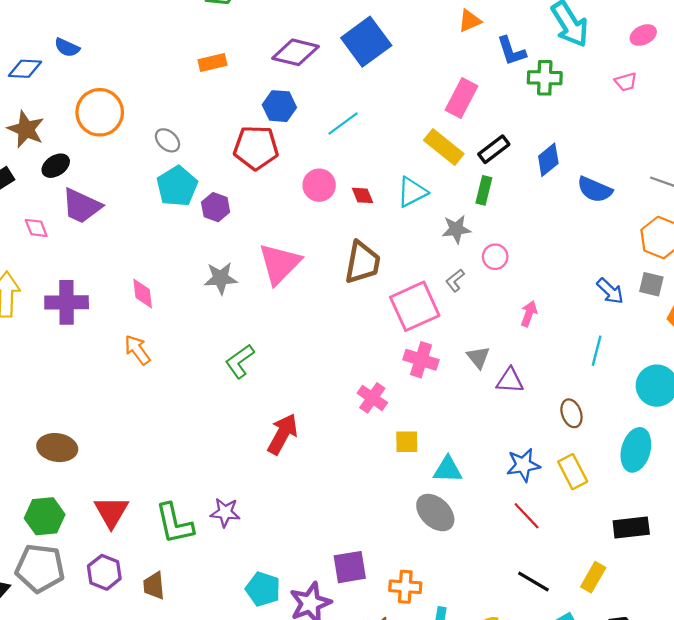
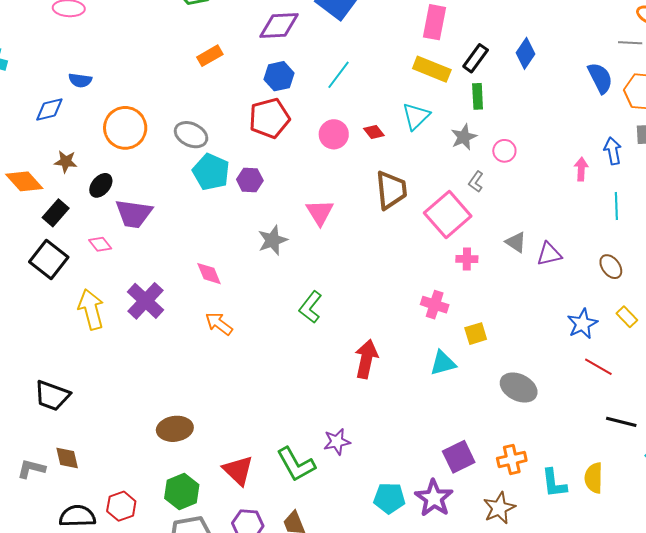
brown star: (26, 129) -> (66, 162), size x0.7
gray ellipse: (167, 140) -> (191, 135), size x1.4
blue semicircle: (595, 190) -> (600, 78), moved, turned -124
pink triangle: (280, 264) -> (320, 212), size x0.7
blue arrow: (610, 291) -> (613, 151), turned -128
purple cross: (67, 302) -> (145, 301), turned -30
pink arrow: (529, 314) -> (581, 169), moved
pink cross: (421, 360) -> (467, 259), size x0.7
cyan triangle: (448, 469) -> (443, 363), moved
yellow rectangle: (573, 472) -> (627, 317), size x0.7

